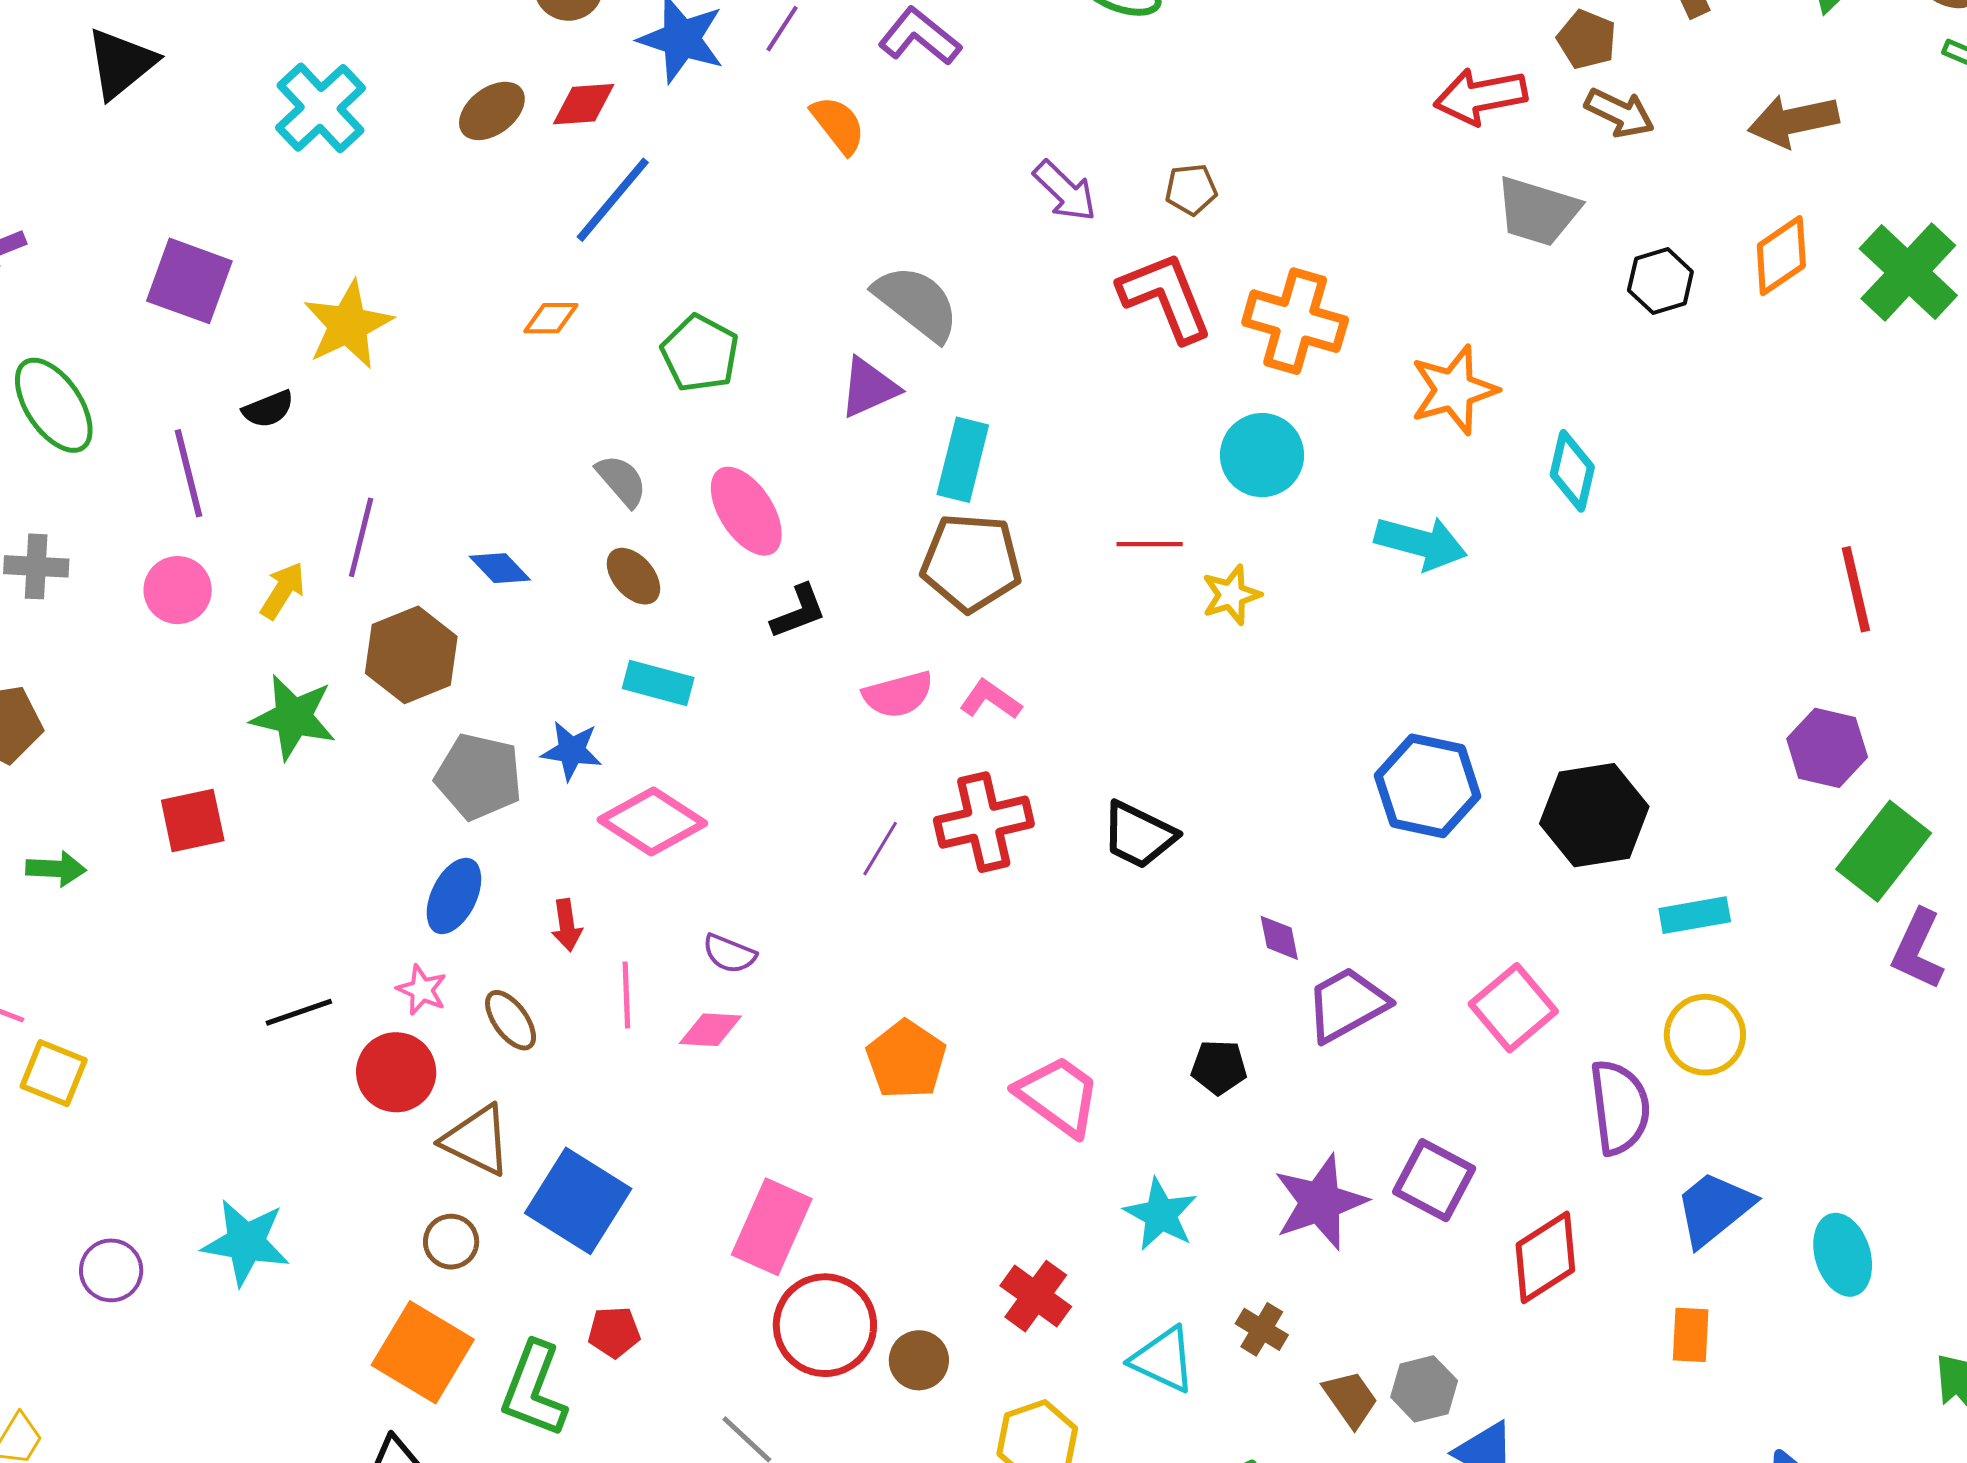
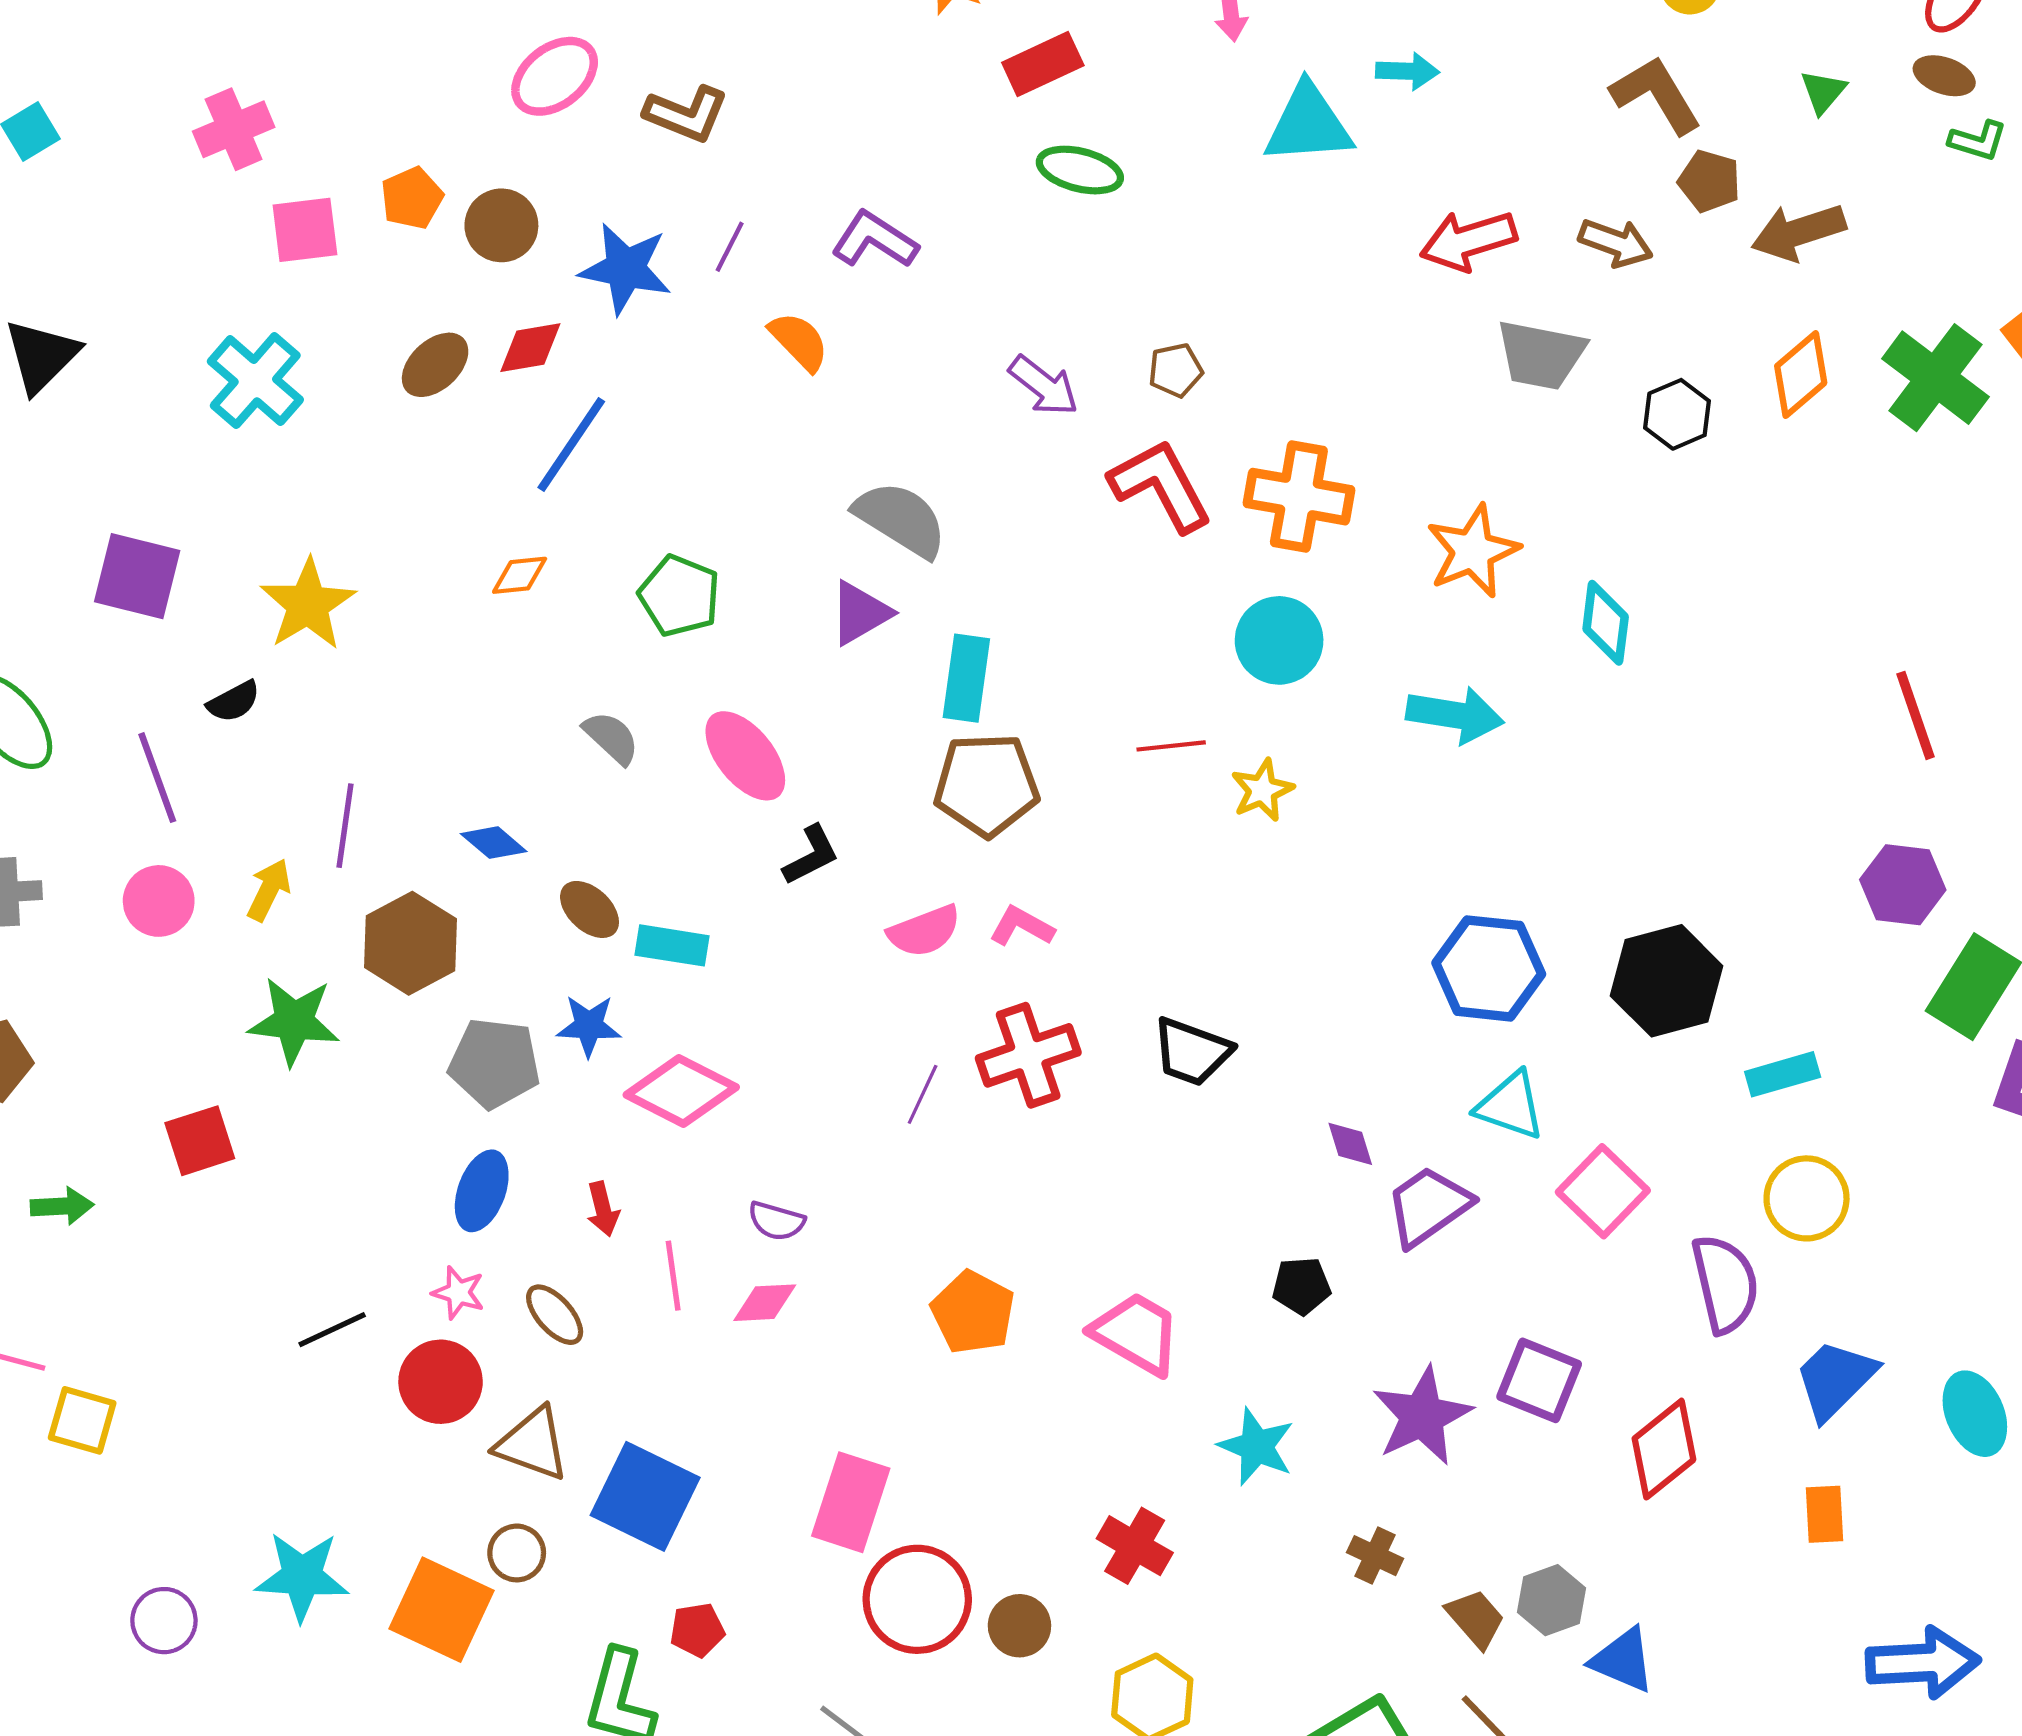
brown pentagon: (1587, 40) -> (1709, 181), moved
brown ellipse: (633, 576) -> (590, 909), moved
orange square: (423, 1352) -> (441, 1610), moved
cyan triangle: (1163, 1359) -> (1510, 1106), moved

